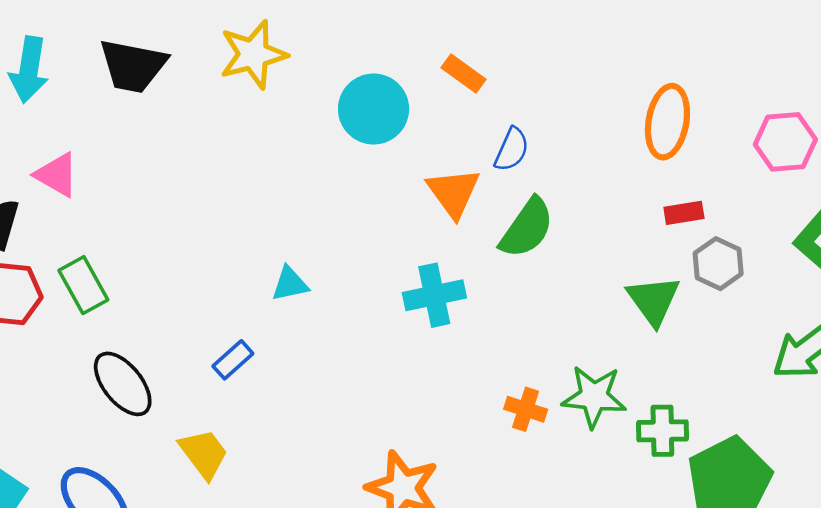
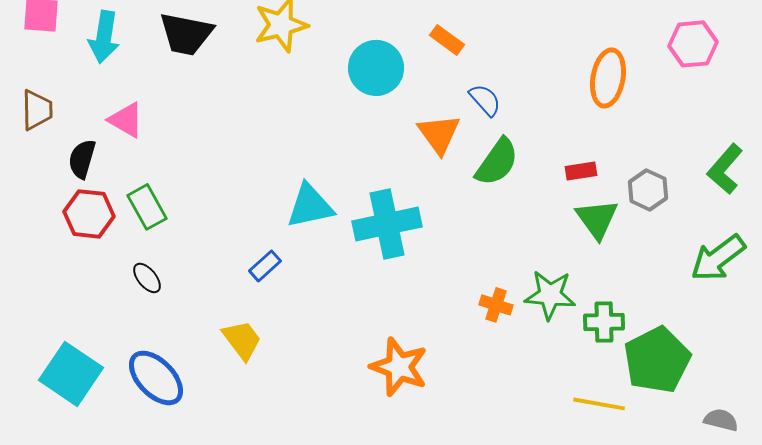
pink hexagon: (785, 142) -> (693, 44), moved
blue semicircle: (512, 150) -> (485, 100), turned -66
red rectangle: (684, 213) -> (581, 171), moved
cyan triangle: (290, 284) -> (310, 206), size x1.6
cyan cross: (434, 295) -> (387, 224), moved, size x1.4
black ellipse: (123, 384) -> (147, 278), moved, size x0.6

